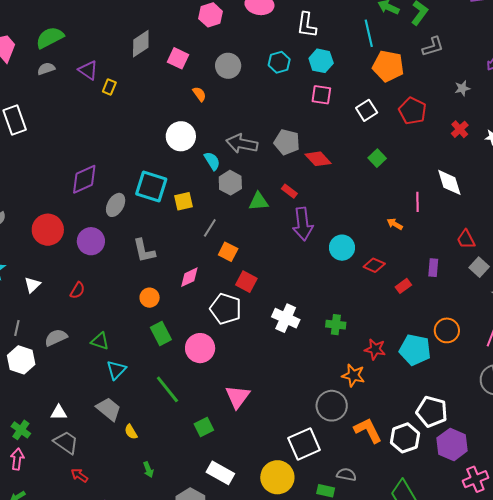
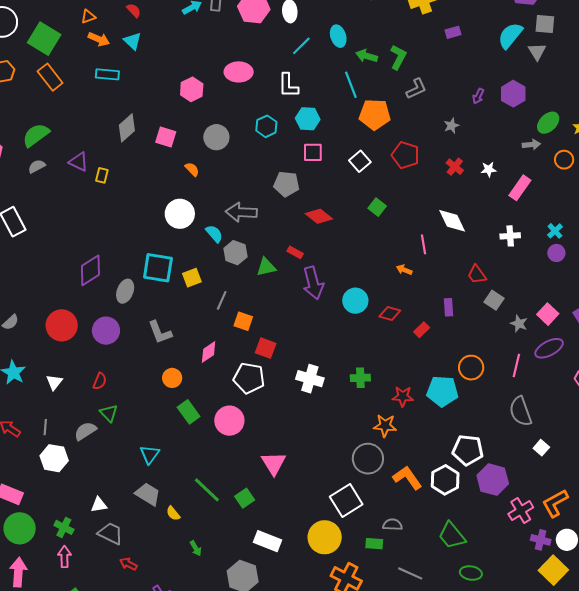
gray pentagon: (287, 142) -> (286, 184), moved
green triangle: (100, 341) -> (109, 413), moved, turned 36
green line: (167, 389) -> (207, 490), moved

